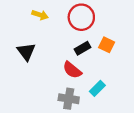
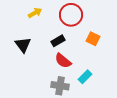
yellow arrow: (40, 15) -> (35, 13), turned -48
black rectangle: (82, 48) -> (58, 41), moved

